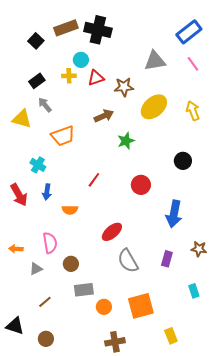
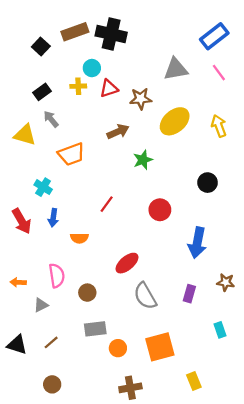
brown circle: (71, 264) -> (87, 293), moved
black triangle: (15, 326) -> (17, 345), moved

